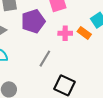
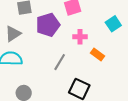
orange rectangle: (84, 33) -> (97, 54), moved

